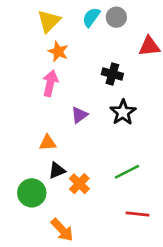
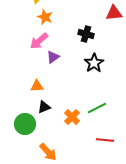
pink arrow: (50, 83) -> (39, 41), turned -144
purple triangle: (79, 115) -> (53, 57), moved
orange cross: (79, 184) -> (72, 117), moved

